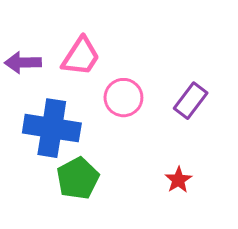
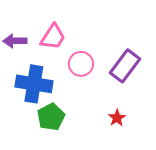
purple rectangle: (191, 101) -> (125, 66), size x1.4

